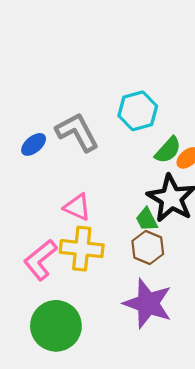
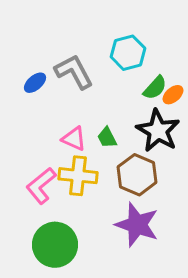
green trapezoid: (147, 219) -> (107, 138), moved
brown hexagon: (148, 247) -> (137, 175), size x1.4

